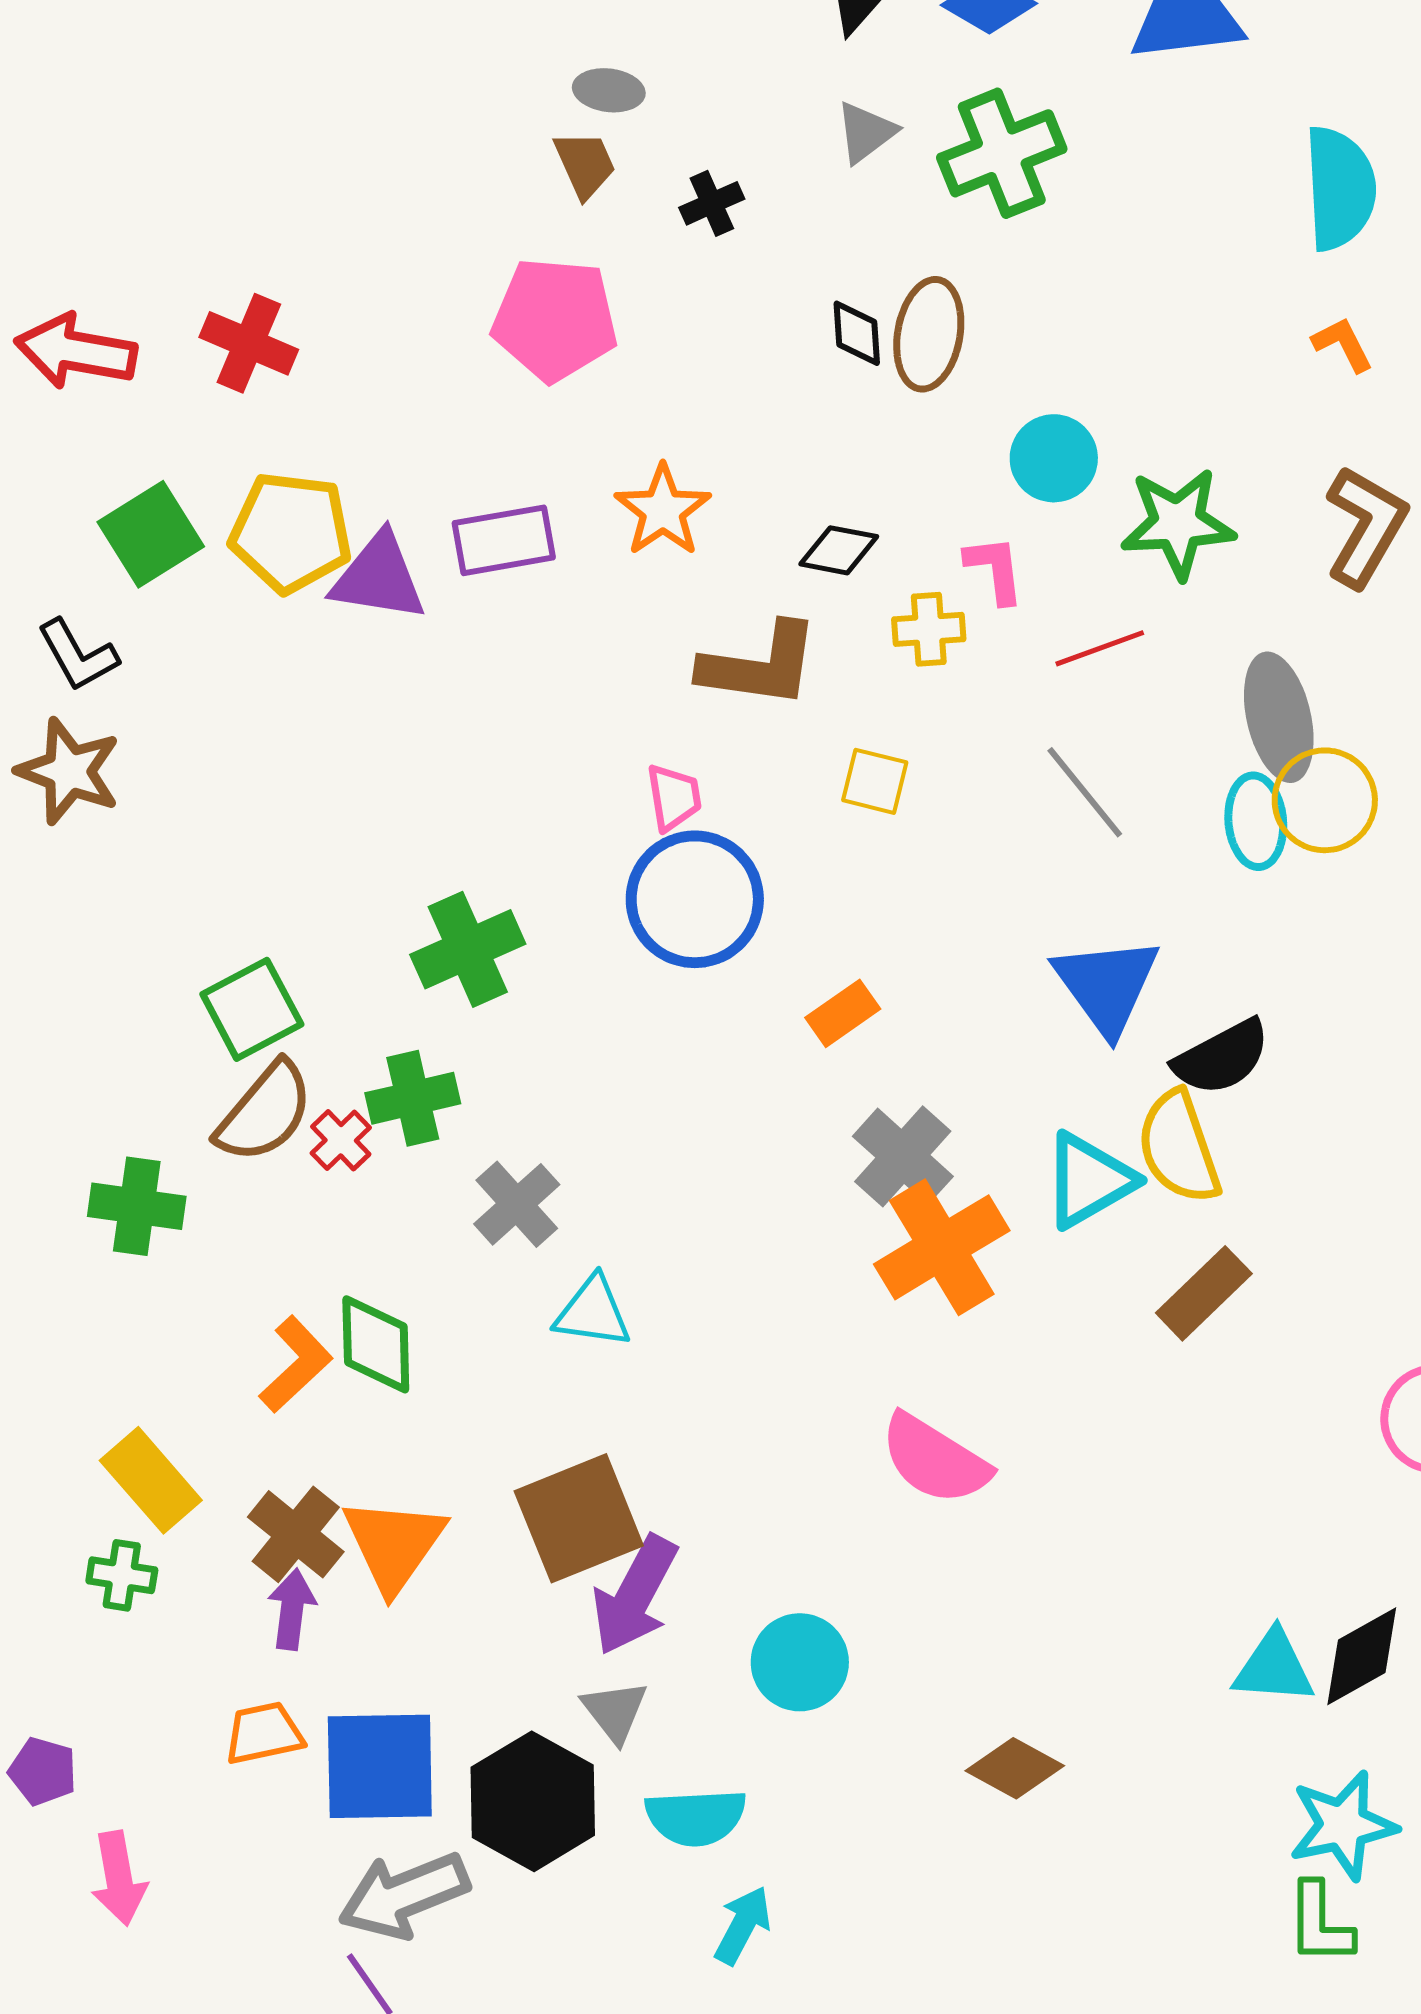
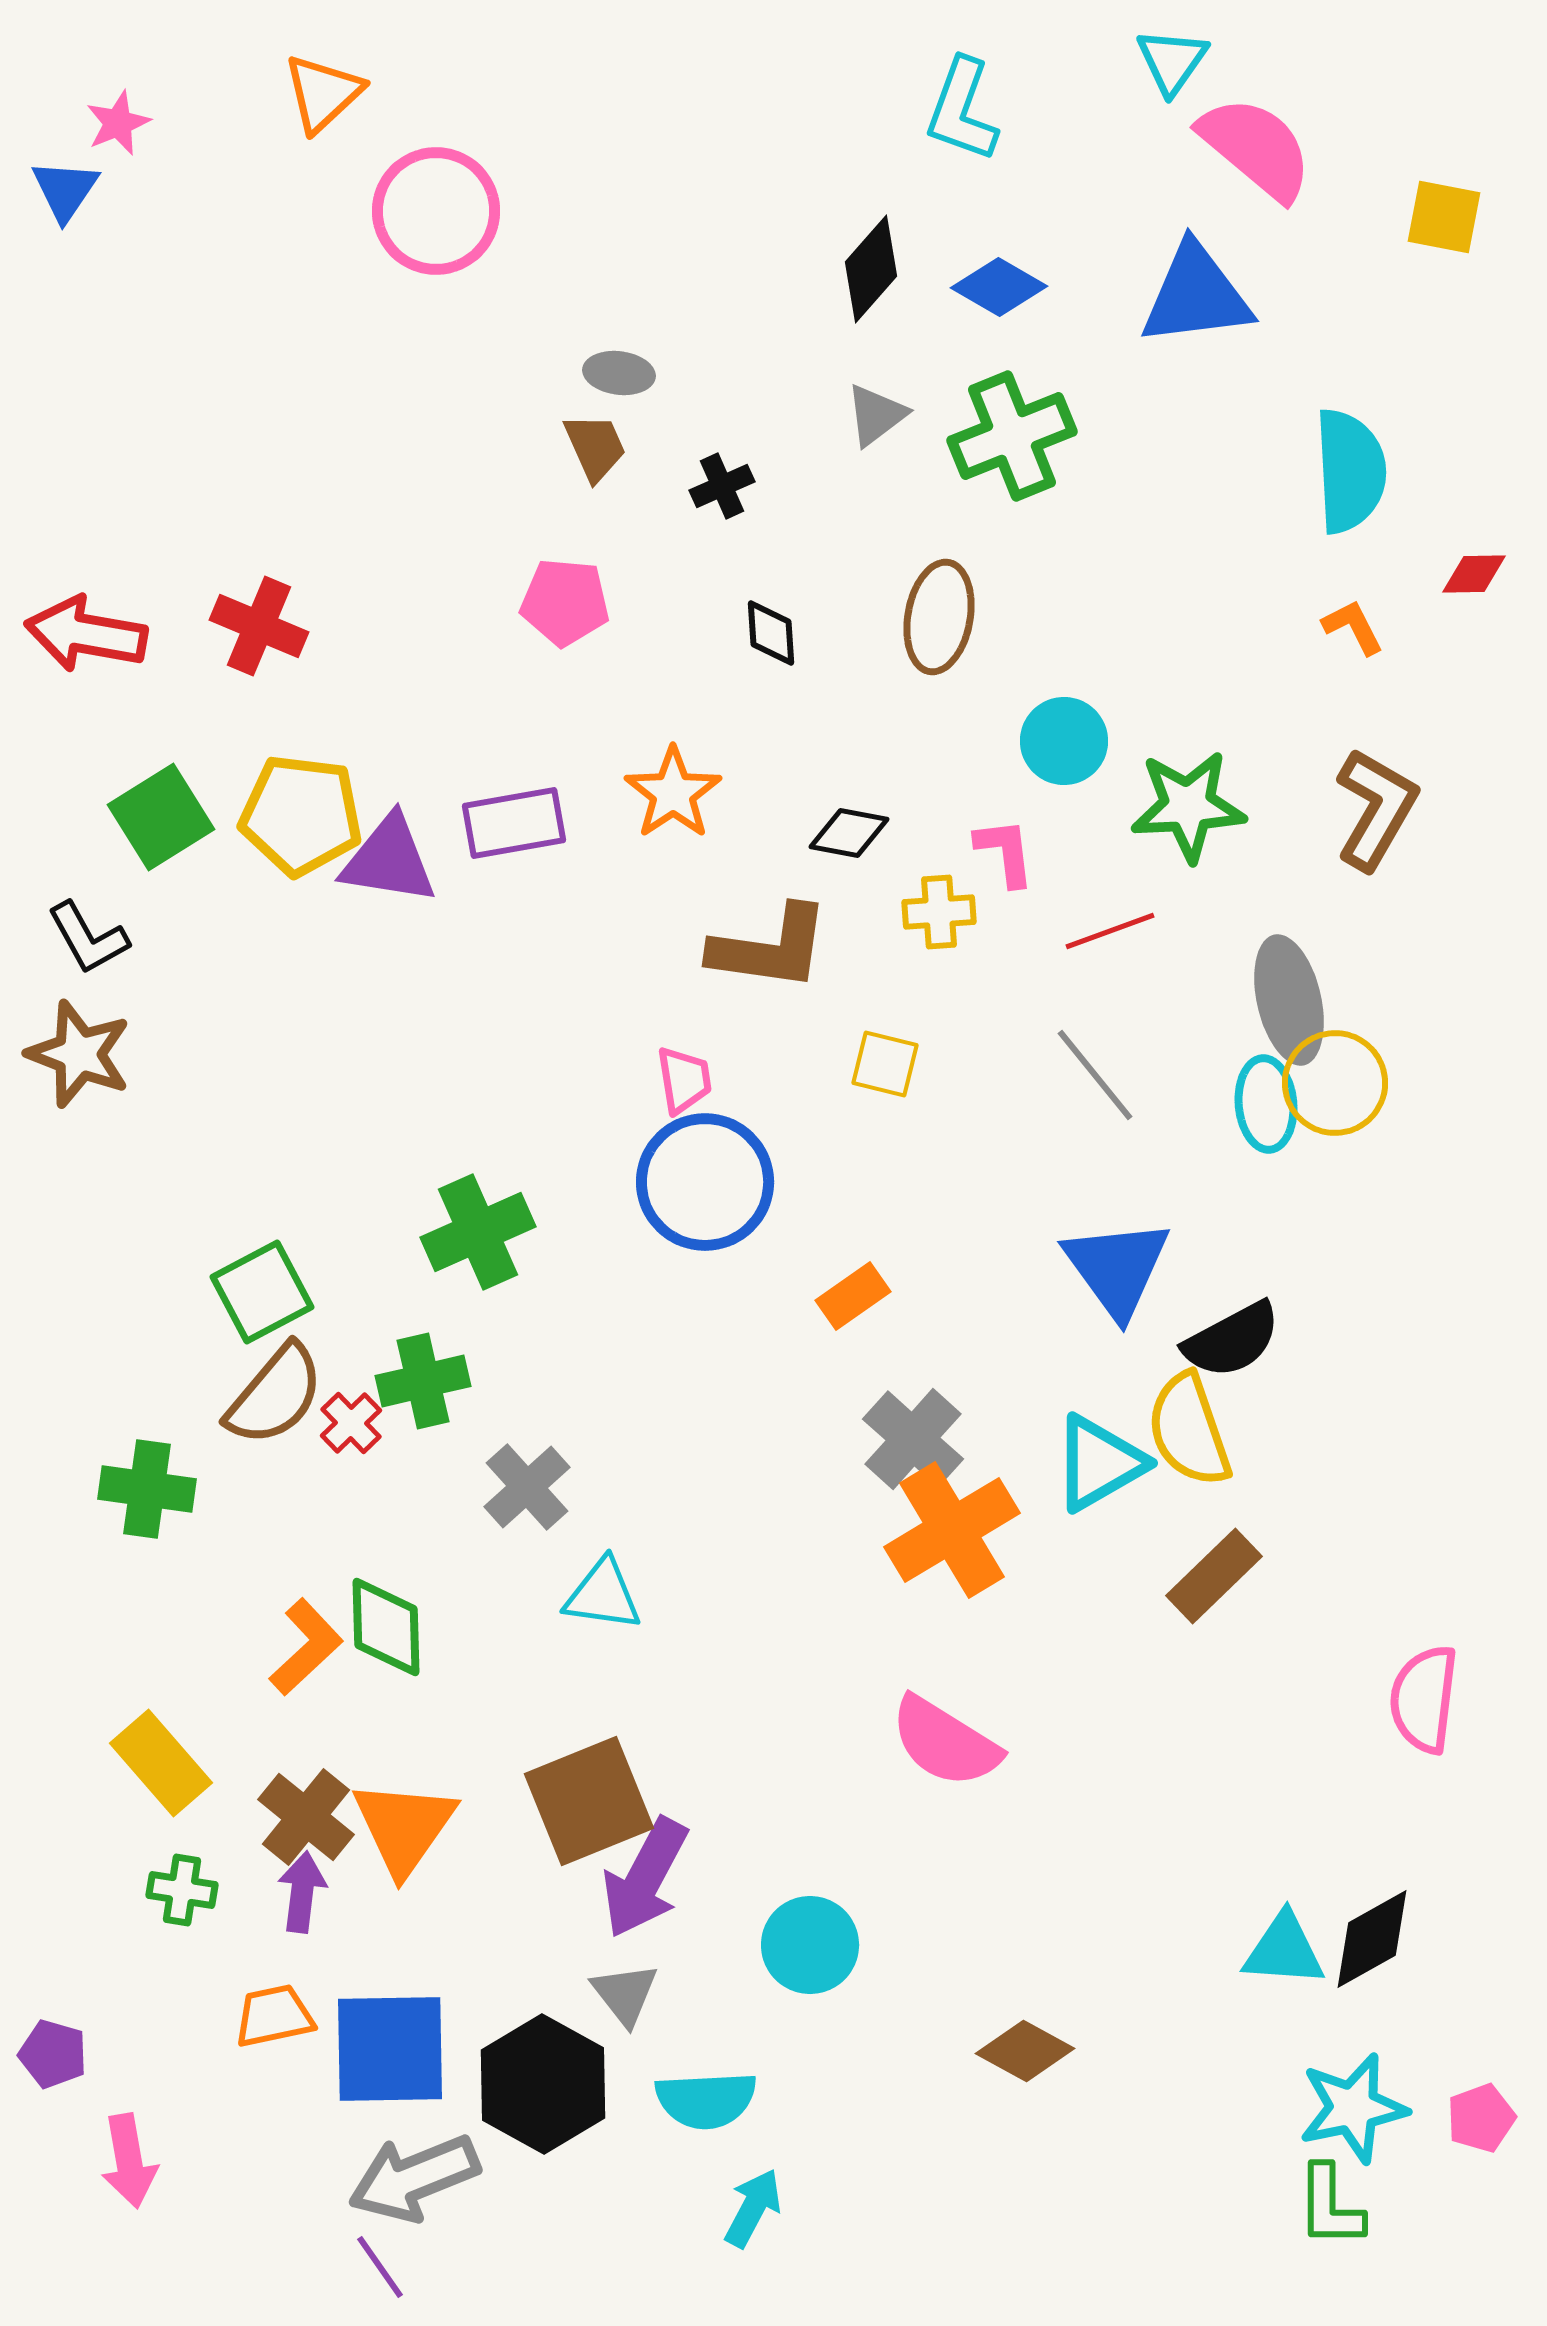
pink pentagon: (555, 319) -> (565, 602), size x0.7
black diamond: (857, 333) -> (771, 633), moved
green cross: (122, 1575) -> (182, 1890), moved

